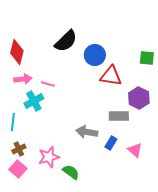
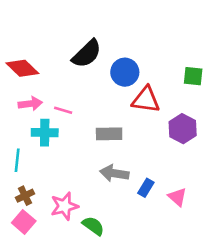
red diamond: (17, 52) -> (22, 68), turned -60
cyan cross: (34, 101) -> (45, 133), turned 30
gray rectangle: (119, 116) -> (109, 134), moved

